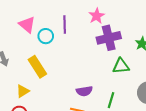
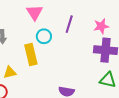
cyan circle: (46, 36) -> (44, 36), moved

